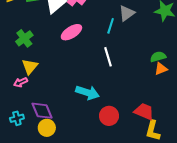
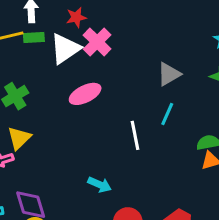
cyan line: (111, 26) -> (167, 114), moved
cyan arrow: (87, 92) -> (100, 185), size x0.7

